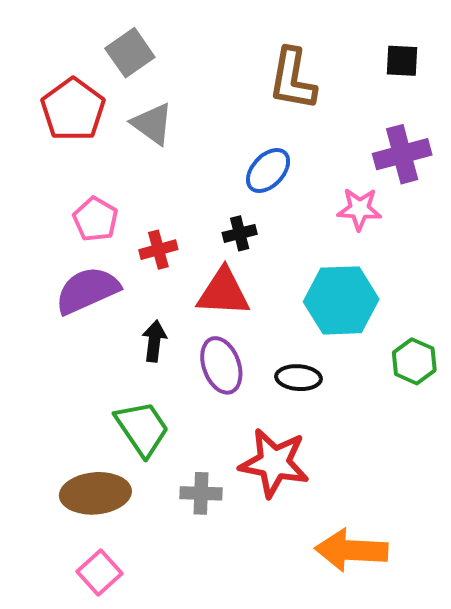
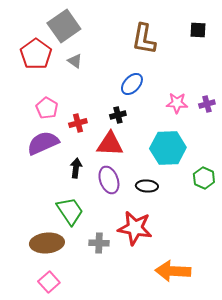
gray square: (130, 53) -> (64, 26), size x1.4
gray triangle: (152, 124) -> (75, 61), size x0.7
purple cross: (402, 154) -> (207, 104), moved, size x0.6

